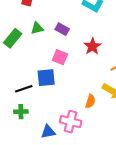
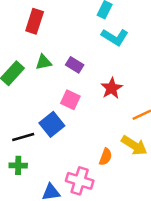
blue square: (46, 78) -> (52, 124), turned -36

